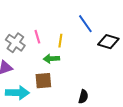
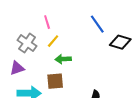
pink line: (37, 37) -> (47, 22), moved
yellow line: (60, 41) -> (53, 41), moved, turned 32

